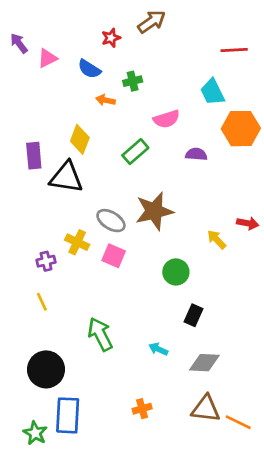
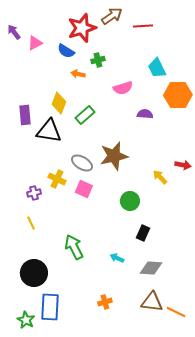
red star: (111, 38) -> (82, 28), size x2.0
red line: (234, 50) -> (143, 26), moved
green rectangle: (135, 152) -> (85, 115), moved

